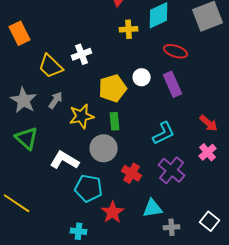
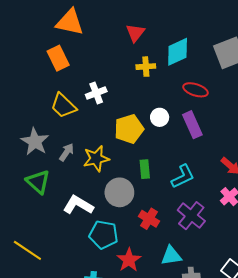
orange rectangle: (20, 33) -> (58, 58), moved
gray arrow: (56, 100) -> (67, 152), moved
green rectangle: (115, 121) -> (145, 169), moved

